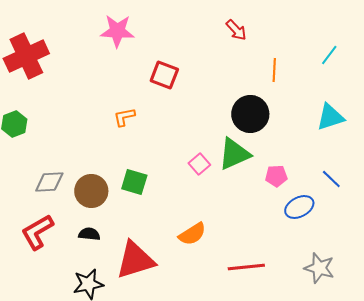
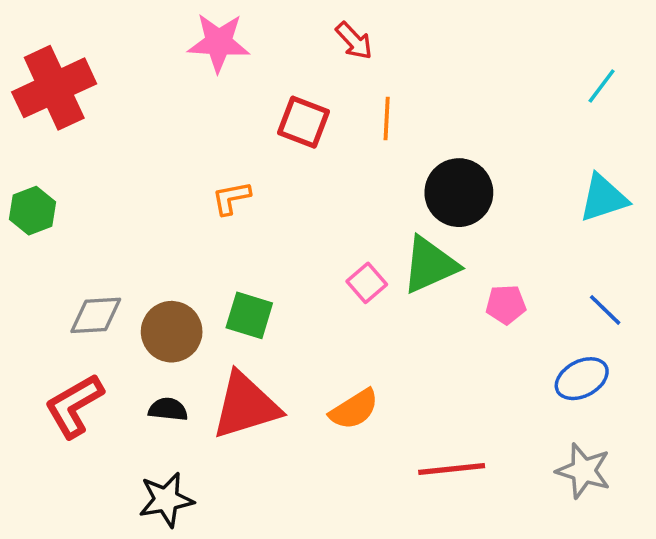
red arrow: (236, 30) -> (354, 41), moved
orange line: (274, 70) -> (387, 118), moved
blue ellipse: (299, 207) -> (582, 379), moved
red triangle: (135, 260) -> (246, 406), moved

